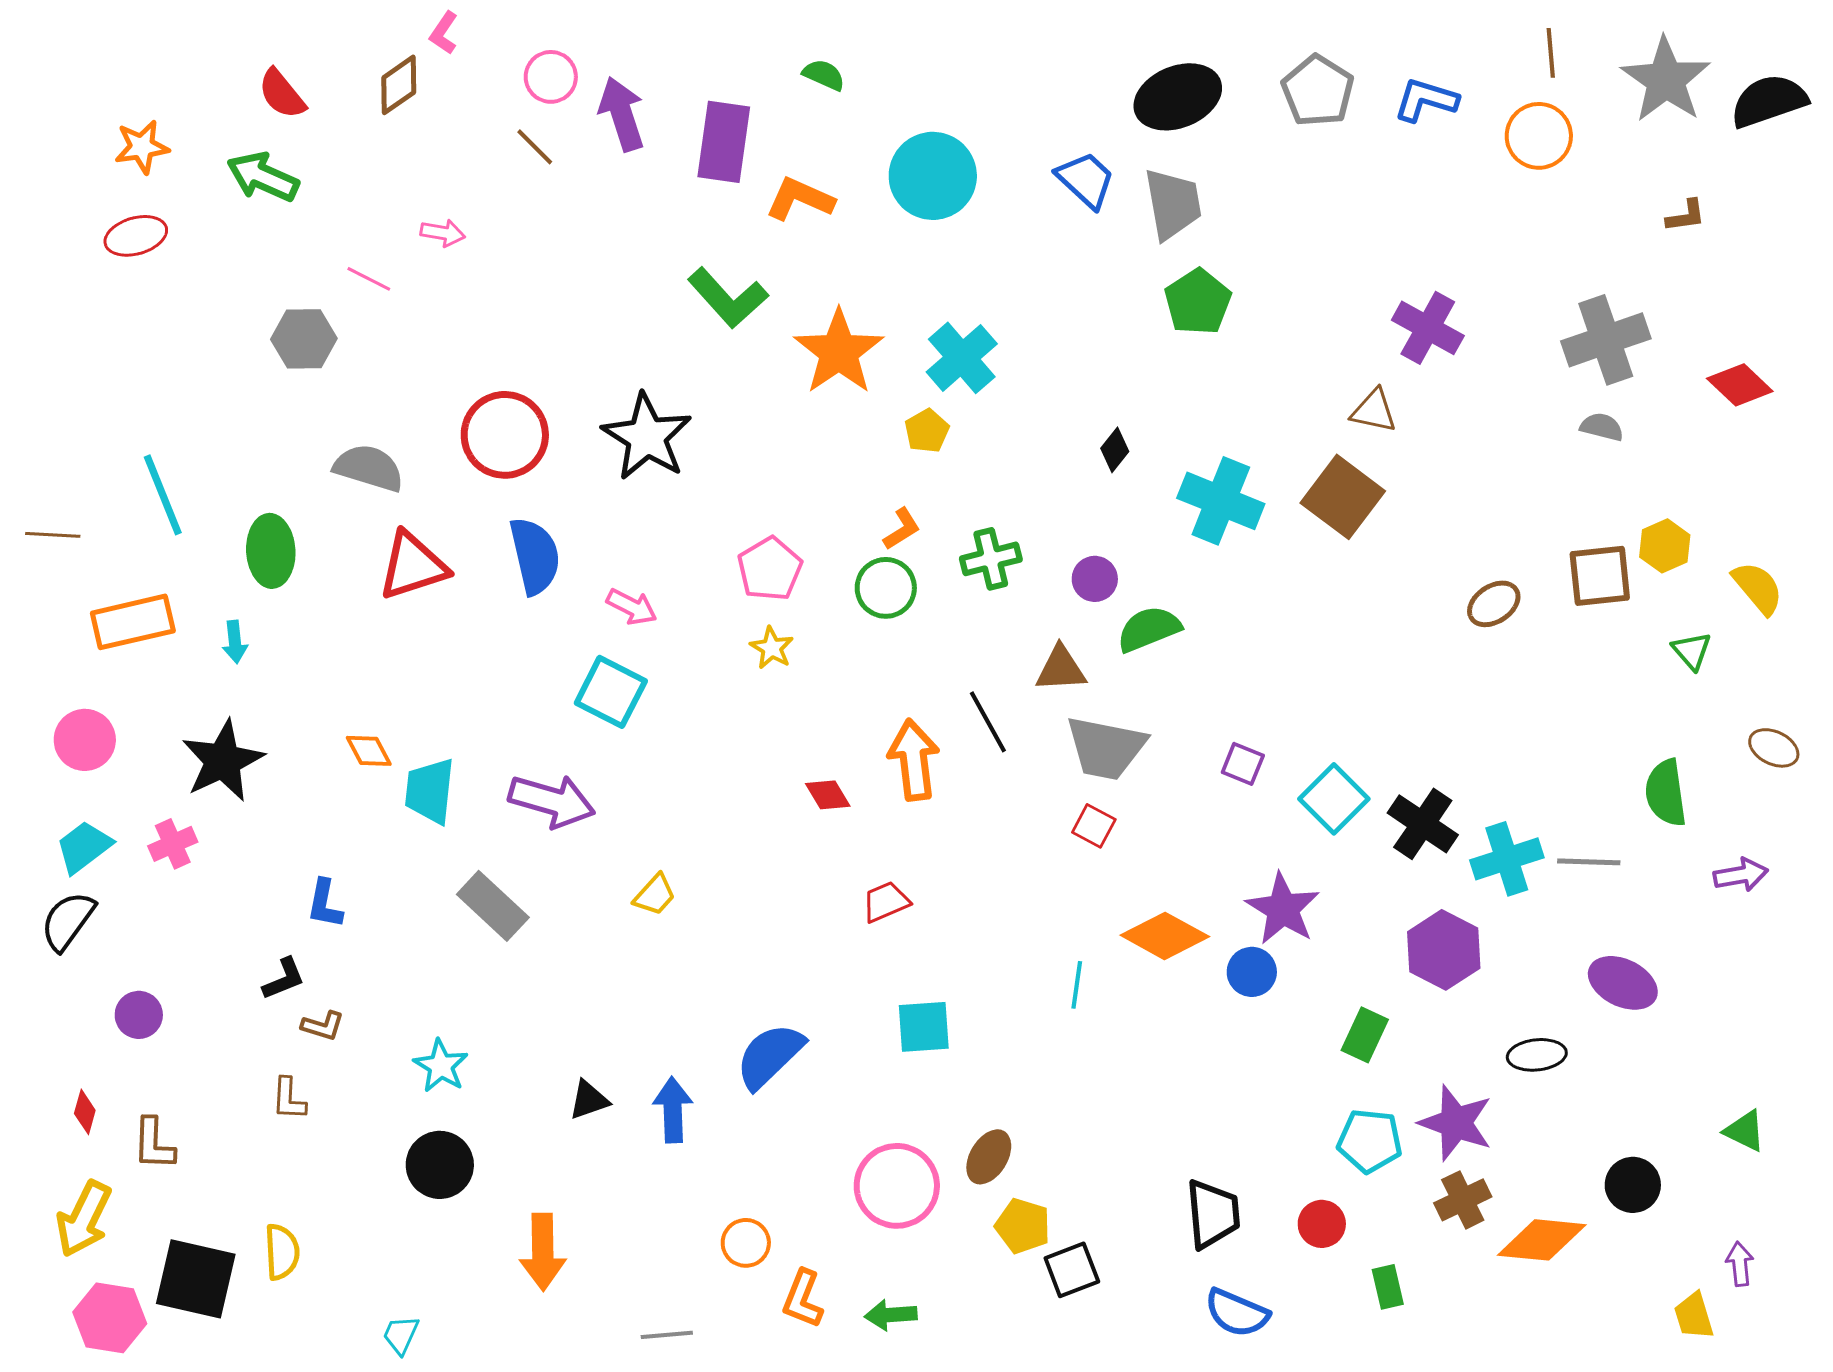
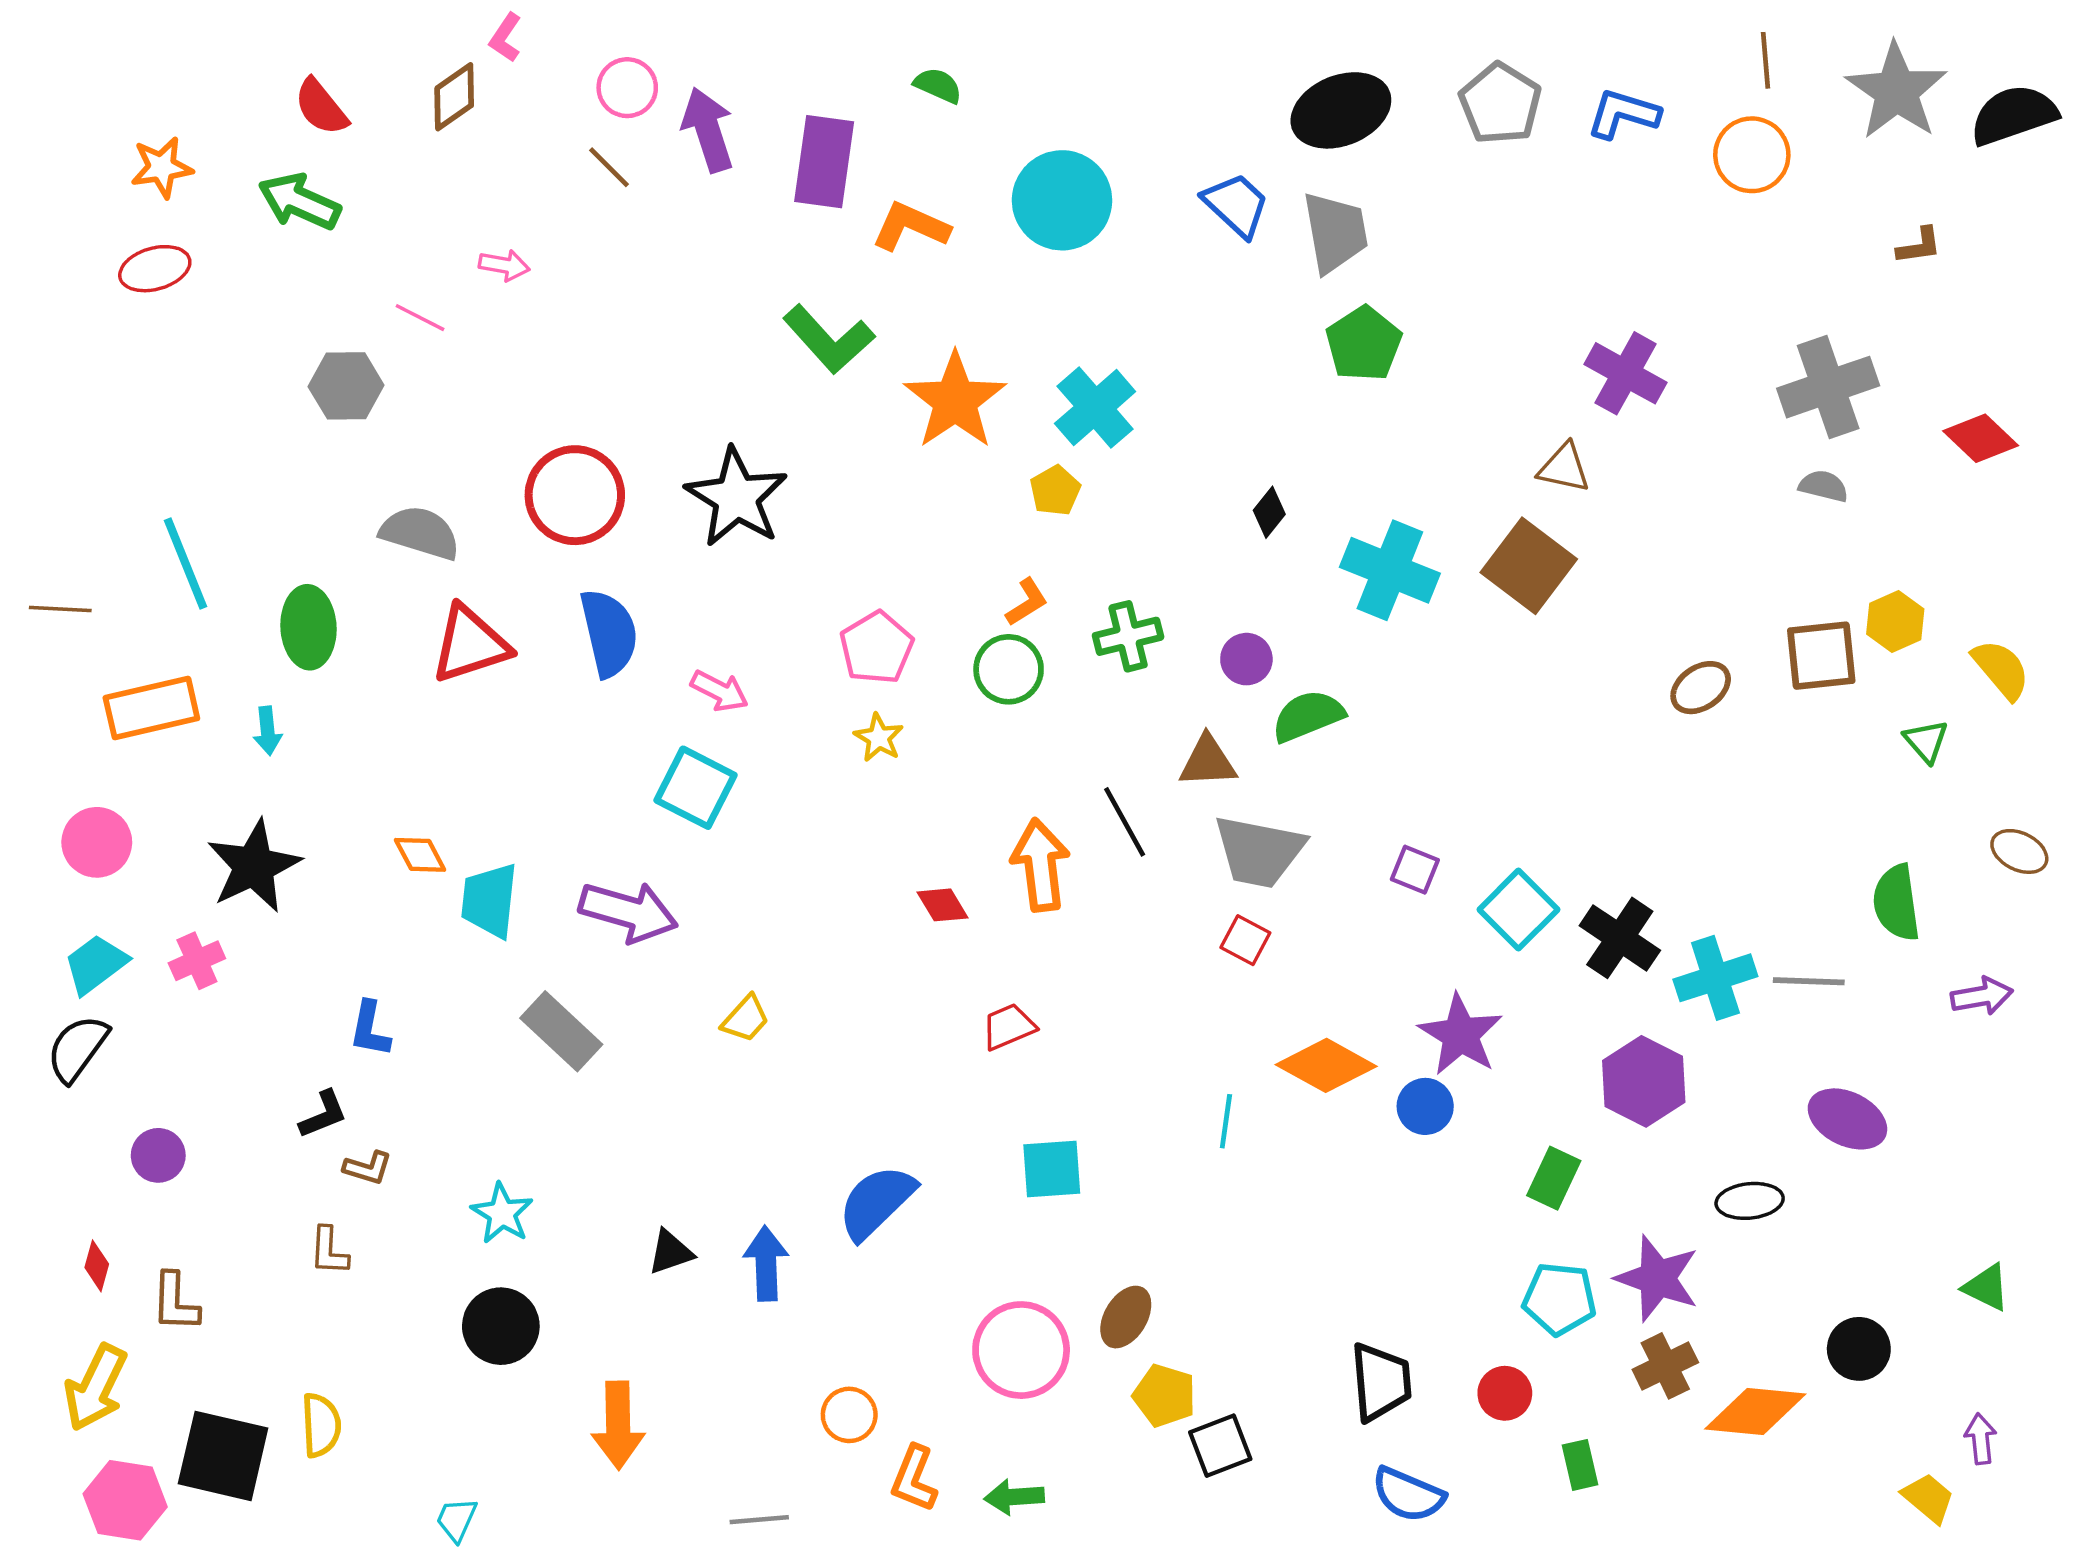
yellow trapezoid: (1694, 1316) -> (1928, 1498), turned 147

